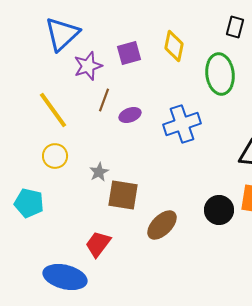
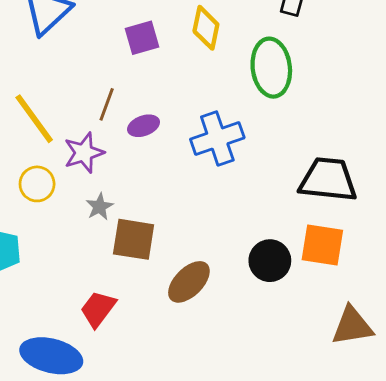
purple star: (88, 66) -> (84, 153), moved

